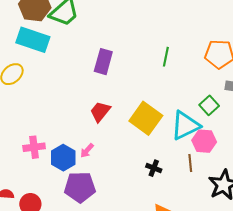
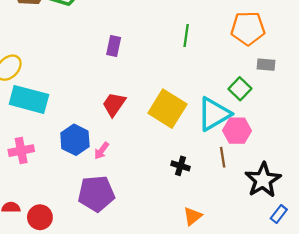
cyan rectangle: (33, 40) -> (29, 99), moved
purple rectangle: (103, 62) -> (114, 46), size x0.7
pink cross: (34, 147) -> (21, 151), moved
blue hexagon: (63, 158) -> (75, 140), moved

